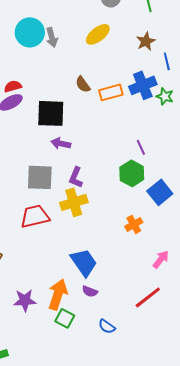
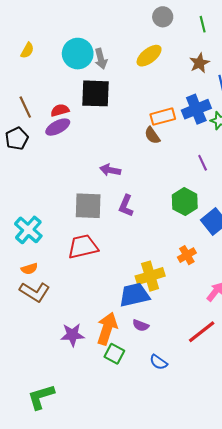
brown semicircle: (83, 84) -> (152, 135), moved
black square: (51, 113) -> (96, 93), moved
purple line: (141, 147) -> (203, 163), moved
yellow cross: (74, 202) -> (150, 276), moved
blue trapezoid: (84, 262) -> (134, 295), turned -68

